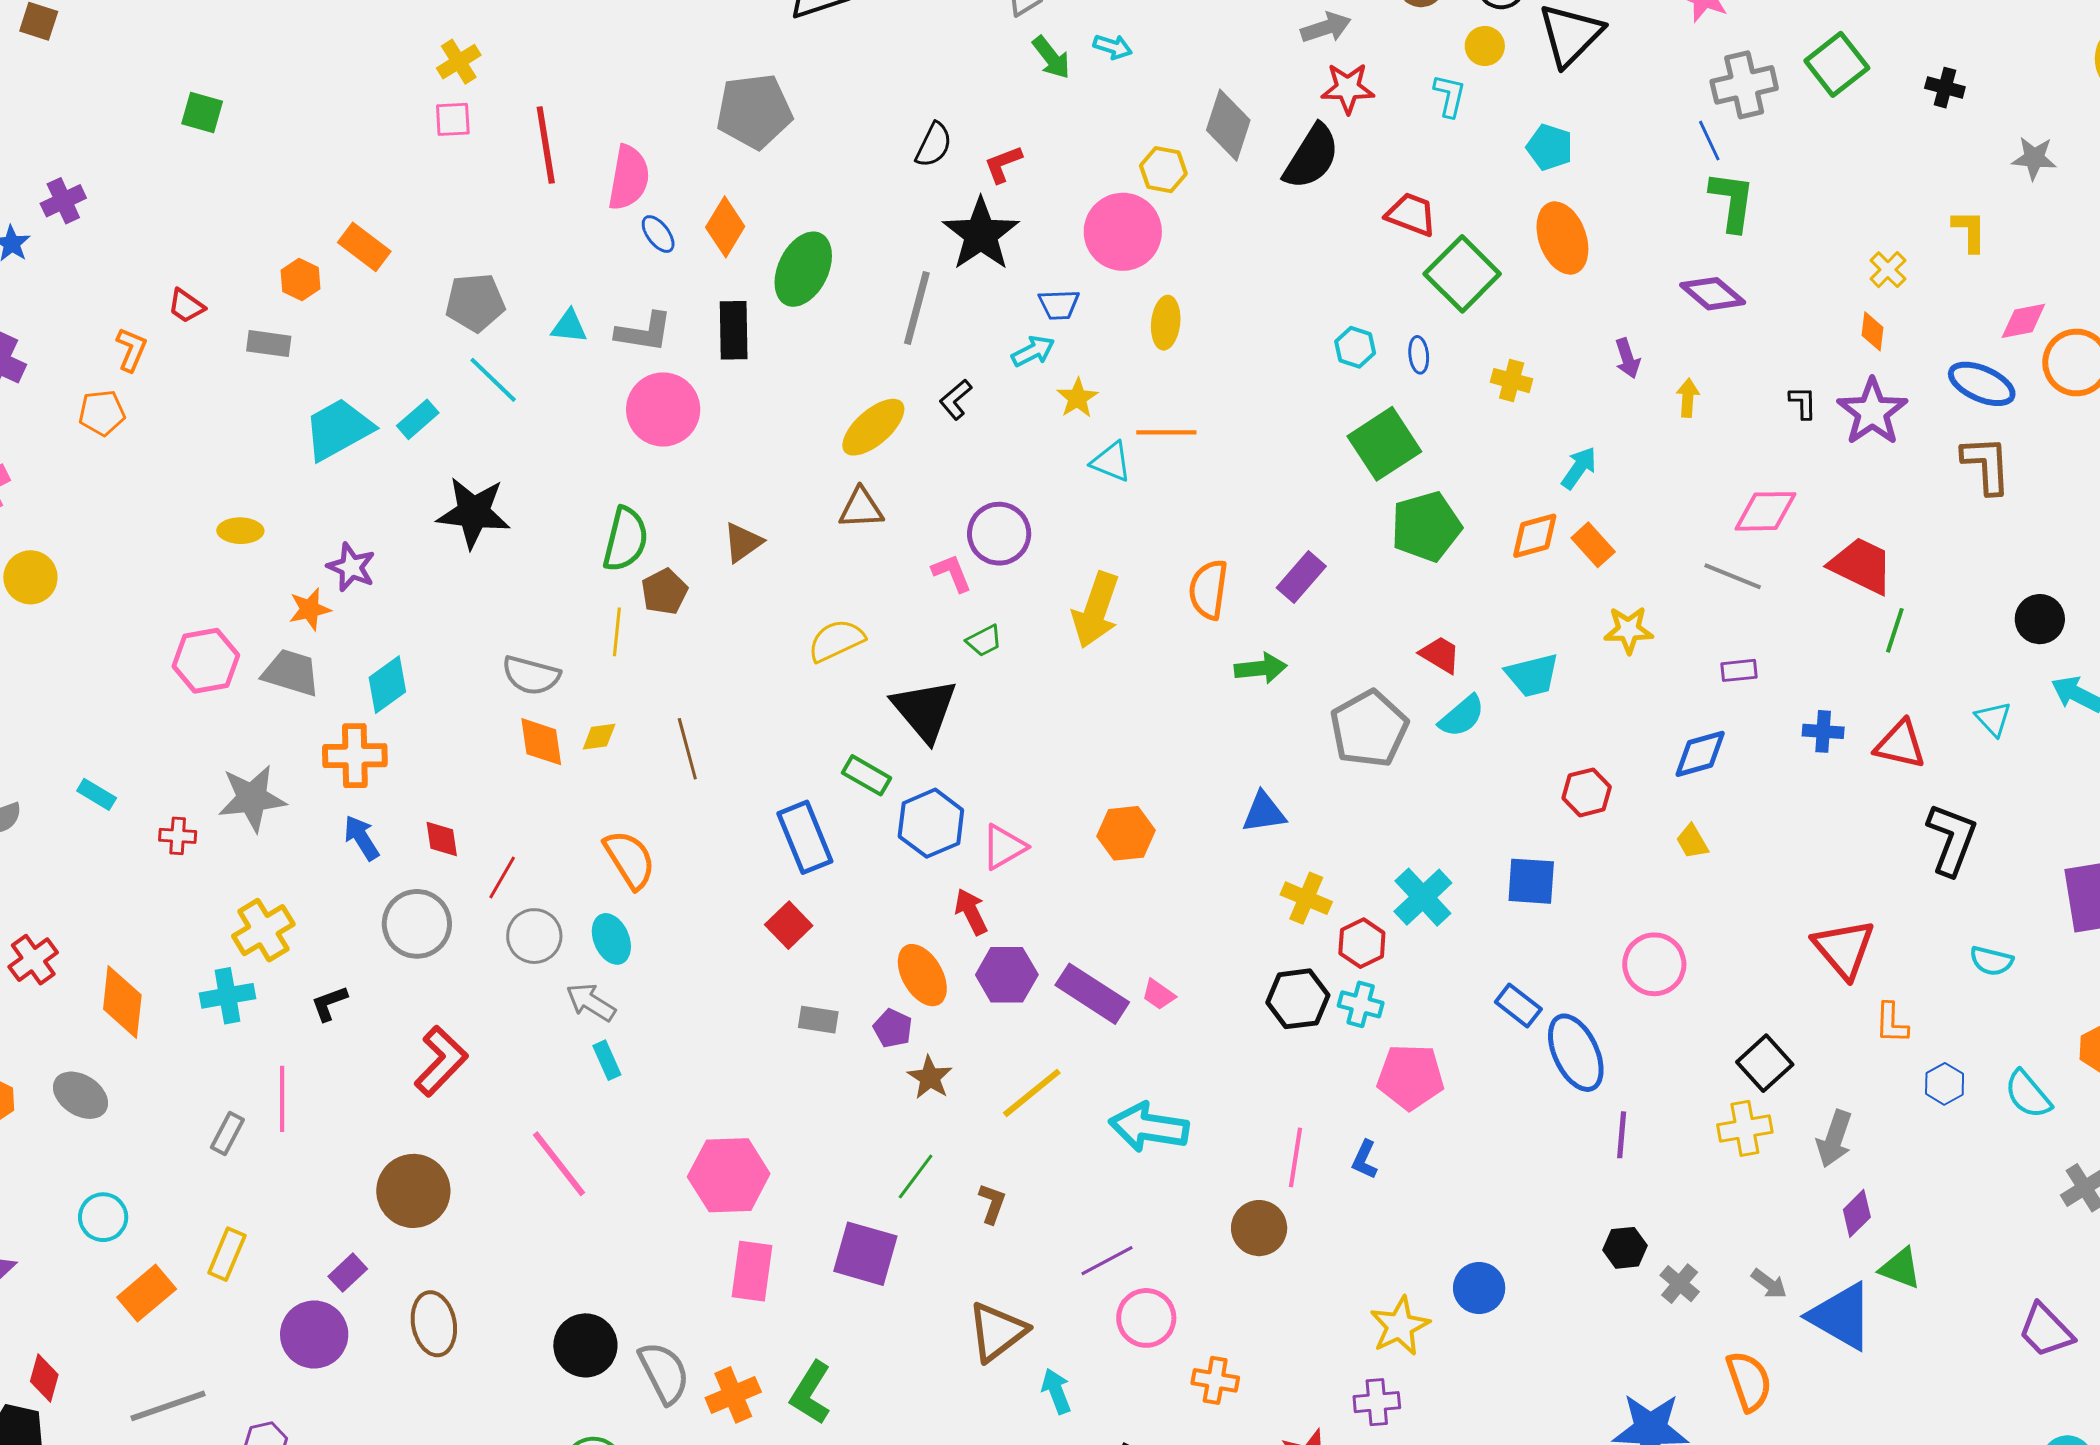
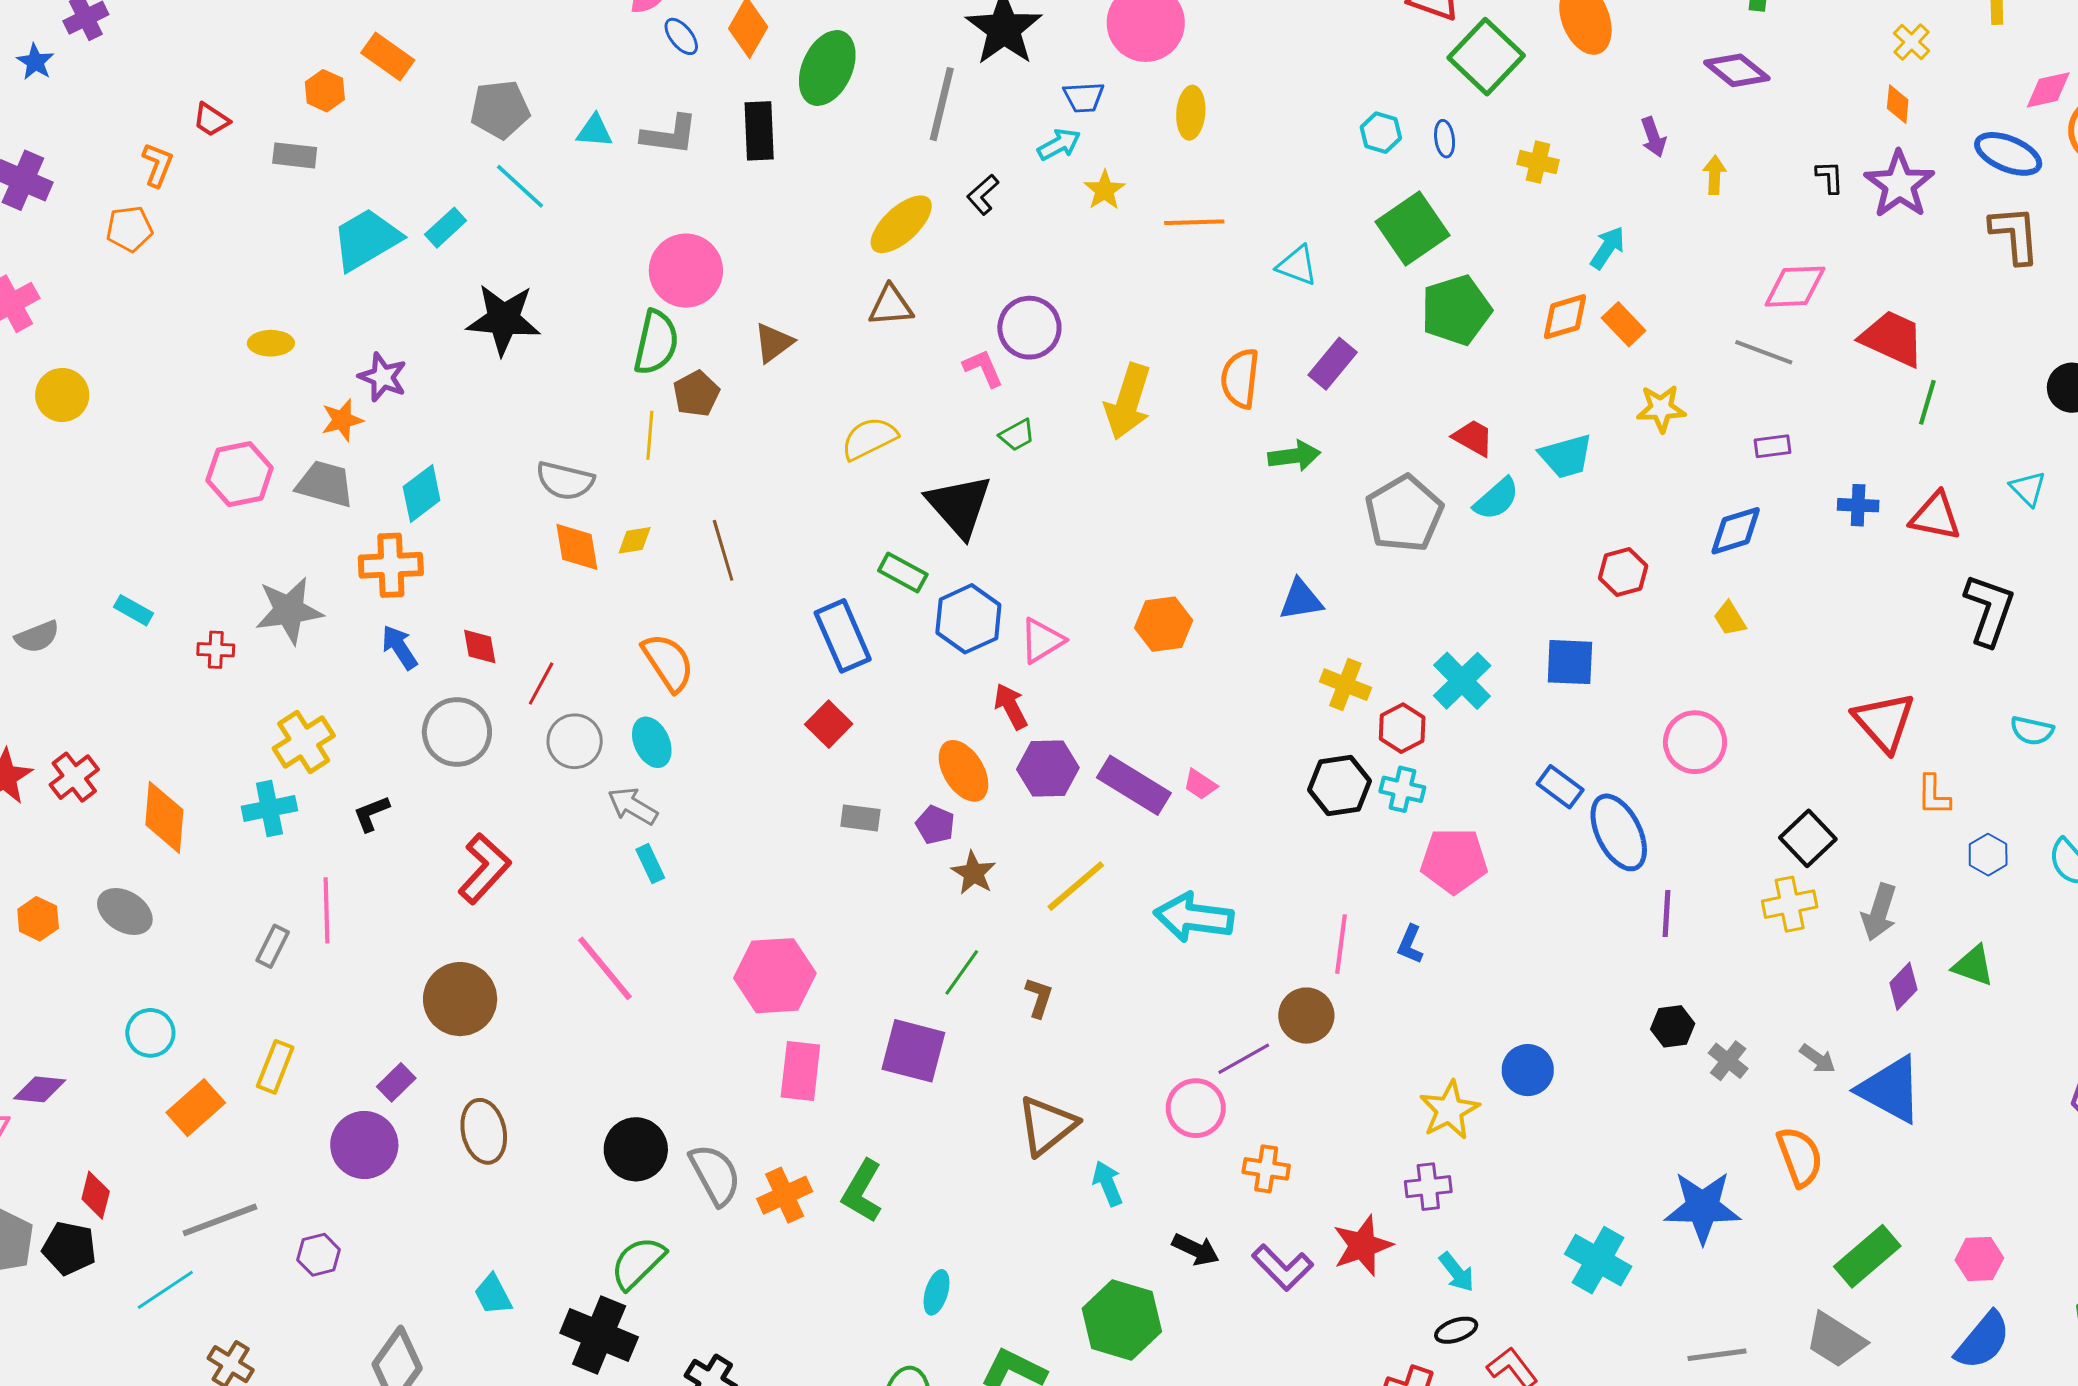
pink circle: (663, 409) -> (686, 271), moved
cyan triangle: (1111, 462) -> (1297, 265), moved
purple line: (1107, 1261) -> (1244, 1059), moved
green triangle: (1900, 1268) -> (1973, 966), moved

